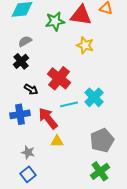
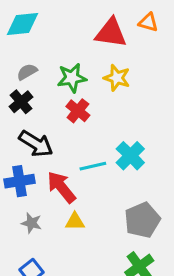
green star: (55, 21) -> (72, 78), moved
red cross: (59, 78) -> (78, 111), moved, size x0.7
black arrow: (31, 89) -> (36, 144), size x1.6
gray star: (28, 152) -> (31, 223), moved

